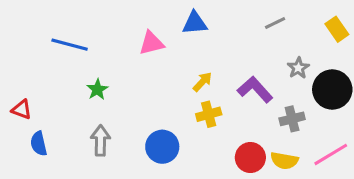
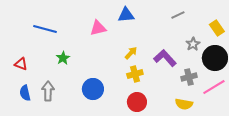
yellow rectangle: (337, 29) -> (217, 28), moved
red triangle: (22, 110) -> (21, 64), moved
gray arrow: (100, 141) -> (48, 91), moved
blue circle: (162, 147) -> (93, 89), moved
pink line: (331, 154) -> (214, 87), moved
red circle: (250, 158) -> (137, 102), moved

